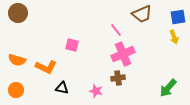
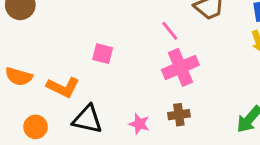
brown cross: (118, 78) -> (179, 115), moved
black triangle: (62, 88) -> (87, 119), size x1.5
orange circle: (16, 90) -> (36, 127), moved

